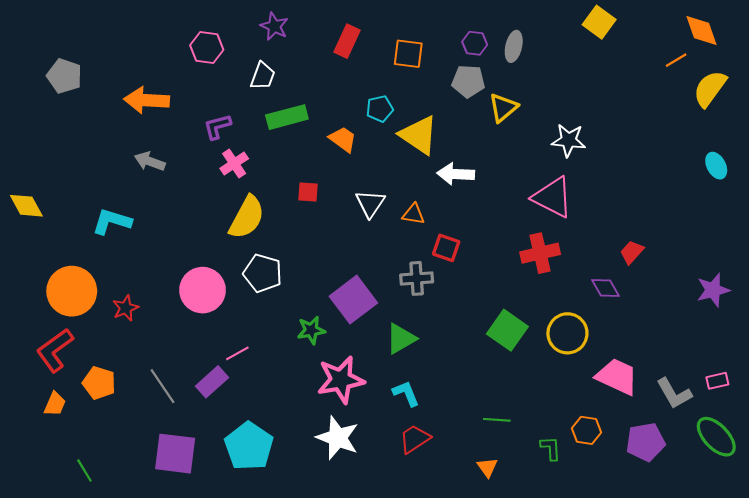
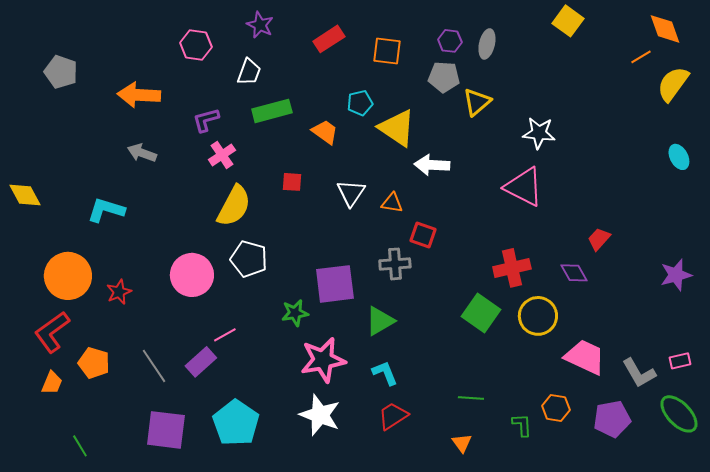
red rectangle: (347, 41) -> (329, 39), turned 32
red cross: (540, 253) -> (512, 268), moved
purple square: (353, 300) -> (335, 284), turned 30

